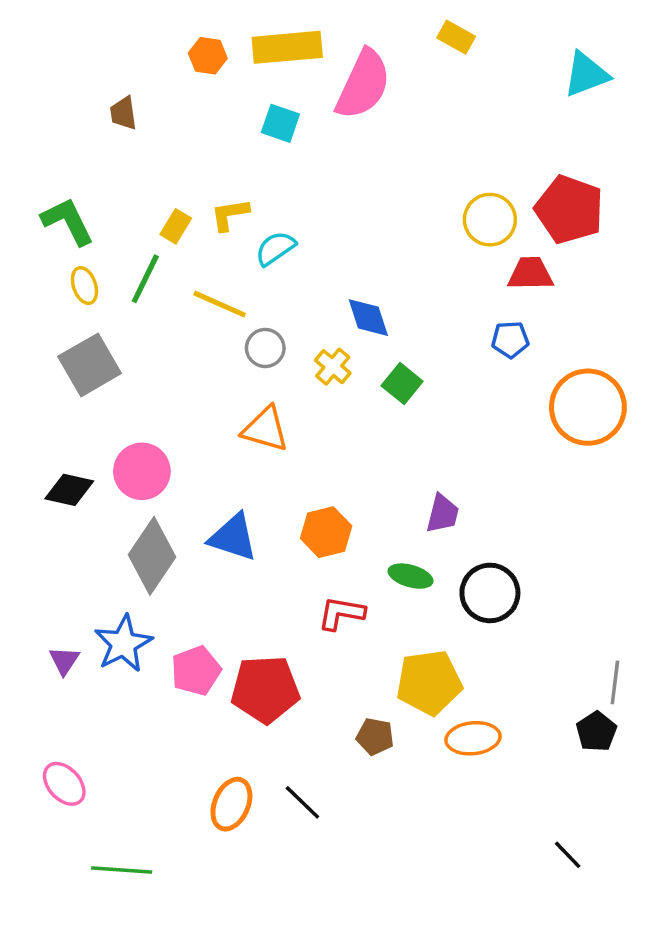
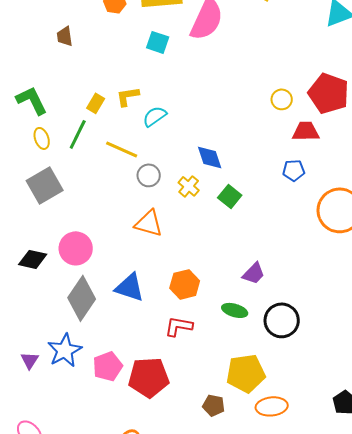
yellow circle: (490, 220) -> (282, 99), size x0.7
purple trapezoid: (443, 514) -> (254, 273), turned 30
red L-shape: (341, 613) -> (179, 326), moved

